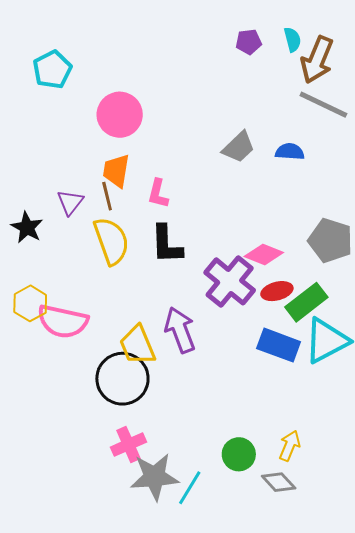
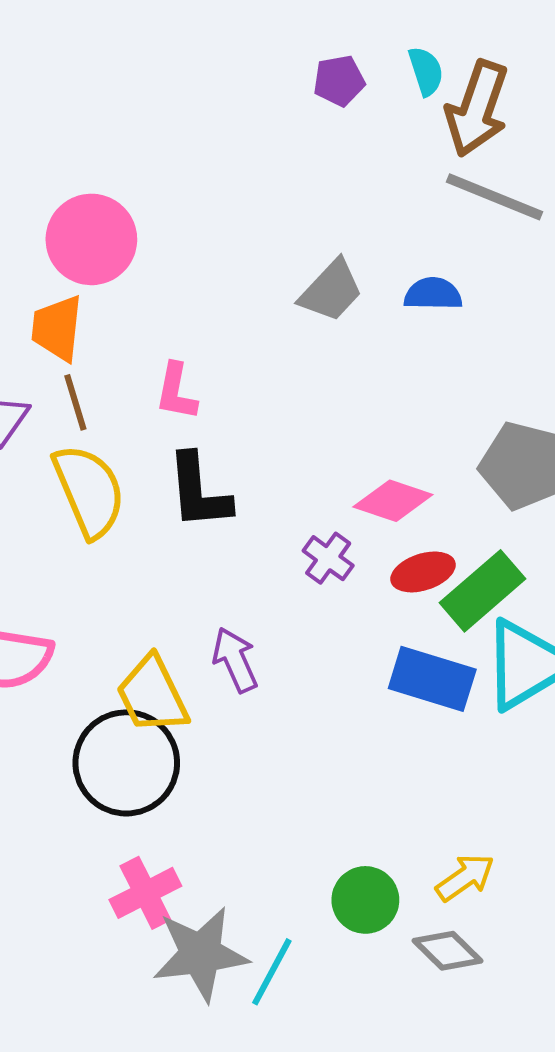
orange trapezoid: (116, 171) -> (57, 328), moved
purple cross: (230, 281) -> (328, 558), size x0.5
purple arrow: (180, 330) -> (235, 660), size x0.7
yellow arrow: (290, 446) -> (465, 877), turned 36

